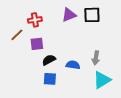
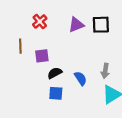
red cross: (35, 20) -> (40, 21), moved, turned -32
brown line: (17, 35) -> (20, 46), turned -48
blue semicircle: (73, 65) -> (80, 78), turned 48

